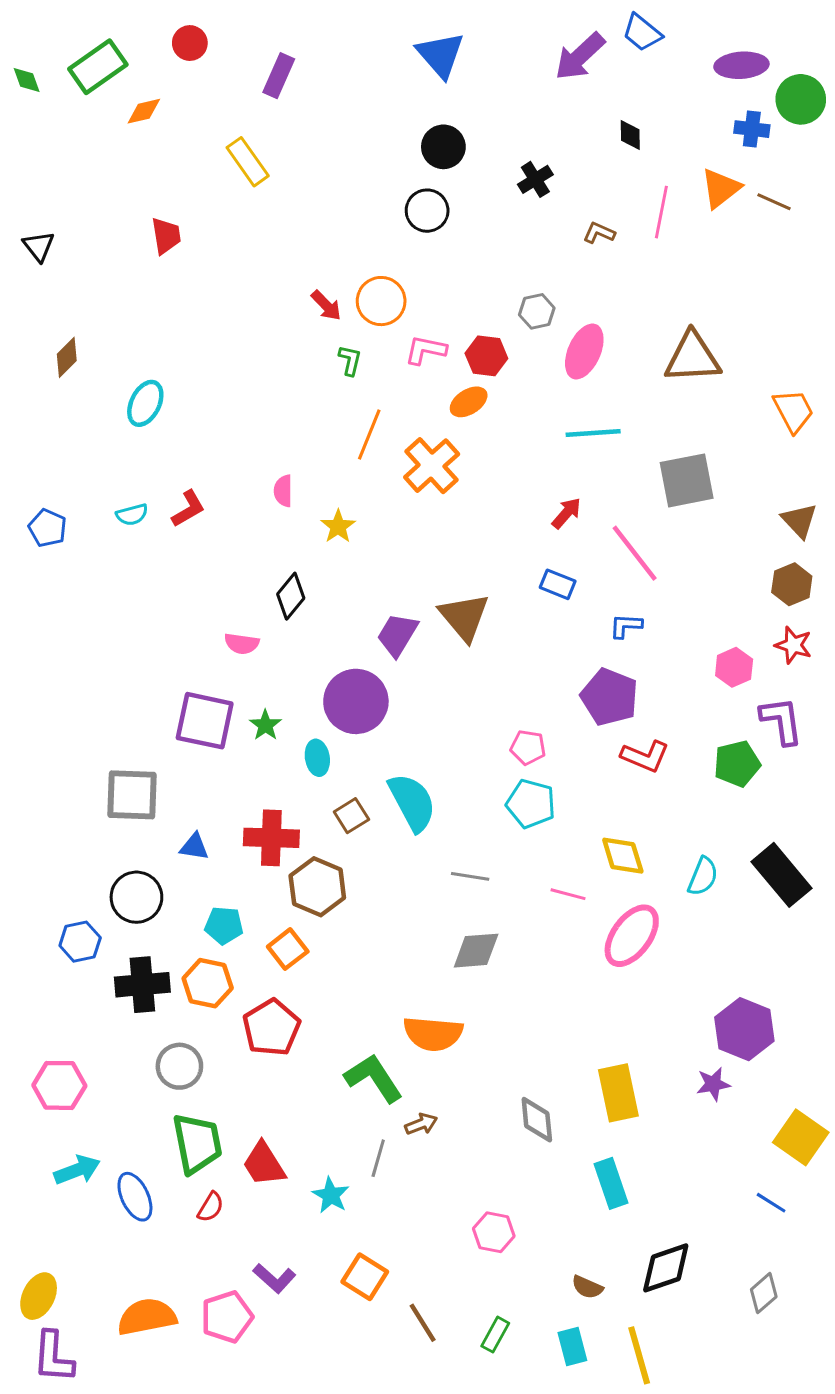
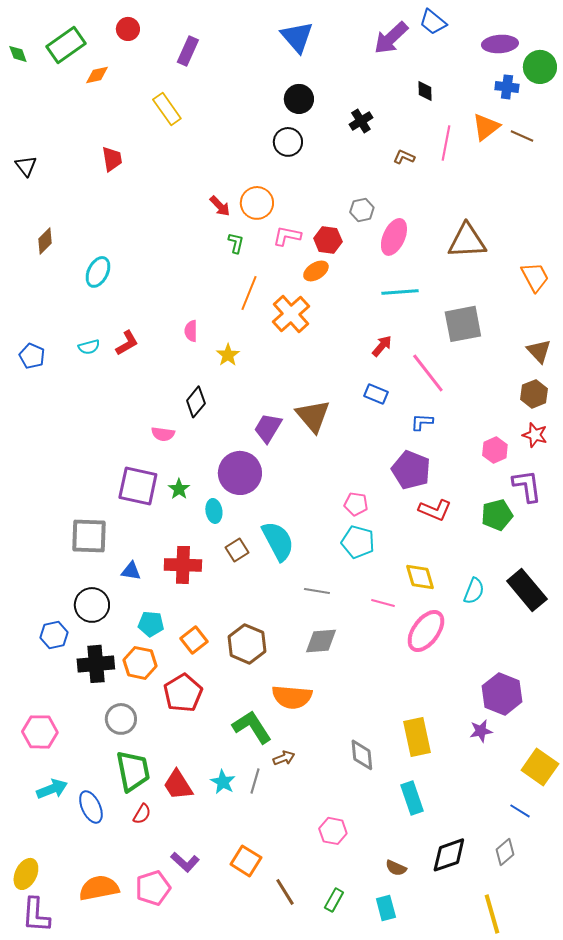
brown hexagon: (317, 887) -> (247, 644), moved
cyan star: (331, 1195) -> (223, 782), moved
gray diamond: (764, 1293) -> (505, 852), moved
yellow line: (639, 1355) -> (492, 914), moved

